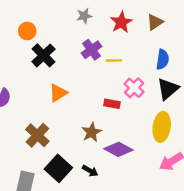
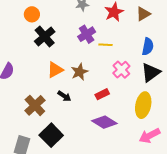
red rectangle: (112, 104) -> (102, 94), moved, turned -40
brown star: (92, 132) -> (79, 72), moved
black arrow: (90, 171) -> (64, 96), moved

